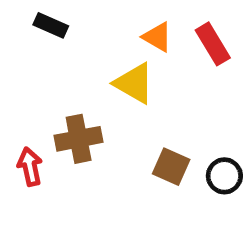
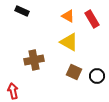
yellow triangle: (134, 83) -> (69, 42), moved
red arrow: (30, 167) -> (13, 91), moved

